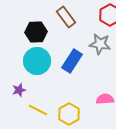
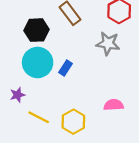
blue rectangle: (72, 61) -> (66, 68), moved, size x0.6

